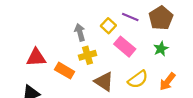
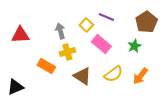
brown pentagon: (161, 18) -> (146, 22), moved
red triangle: (36, 57) -> (20, 35), moved

